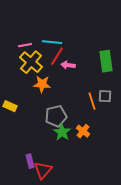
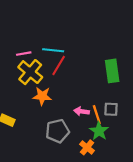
pink arrow: (68, 65) -> (82, 111), moved
green star: (62, 132) -> (99, 131), moved

